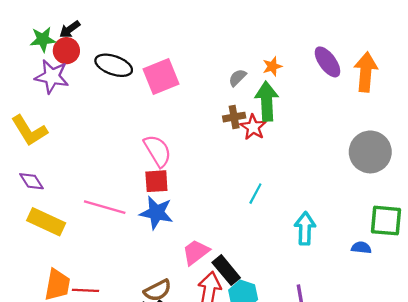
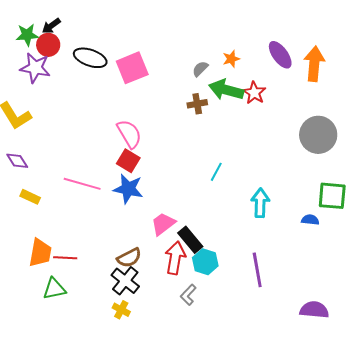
green arrow: (267, 101) -> (226, 90), turned -72
red star: (253, 127) -> (254, 93), moved
red square: (156, 181) -> (128, 161), turned 35
yellow rectangle: (46, 222) -> (30, 197), size x0.6

